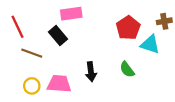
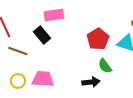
red pentagon: (128, 28) -> (98, 39), moved
black arrow: (91, 72) -> (91, 82), moved, turned -90

